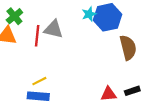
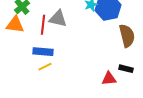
black rectangle: (132, 91) -> (126, 69), moved, turned 32
blue rectangle: (38, 96) -> (43, 52), moved

